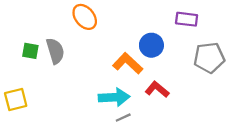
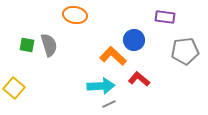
orange ellipse: (85, 17) -> (75, 15), turned -40
yellow square: (16, 100) -> (14, 88), turned -35

